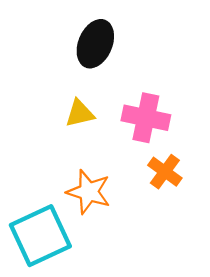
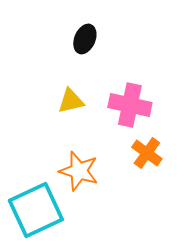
black ellipse: (95, 44) -> (85, 39), size x0.7

